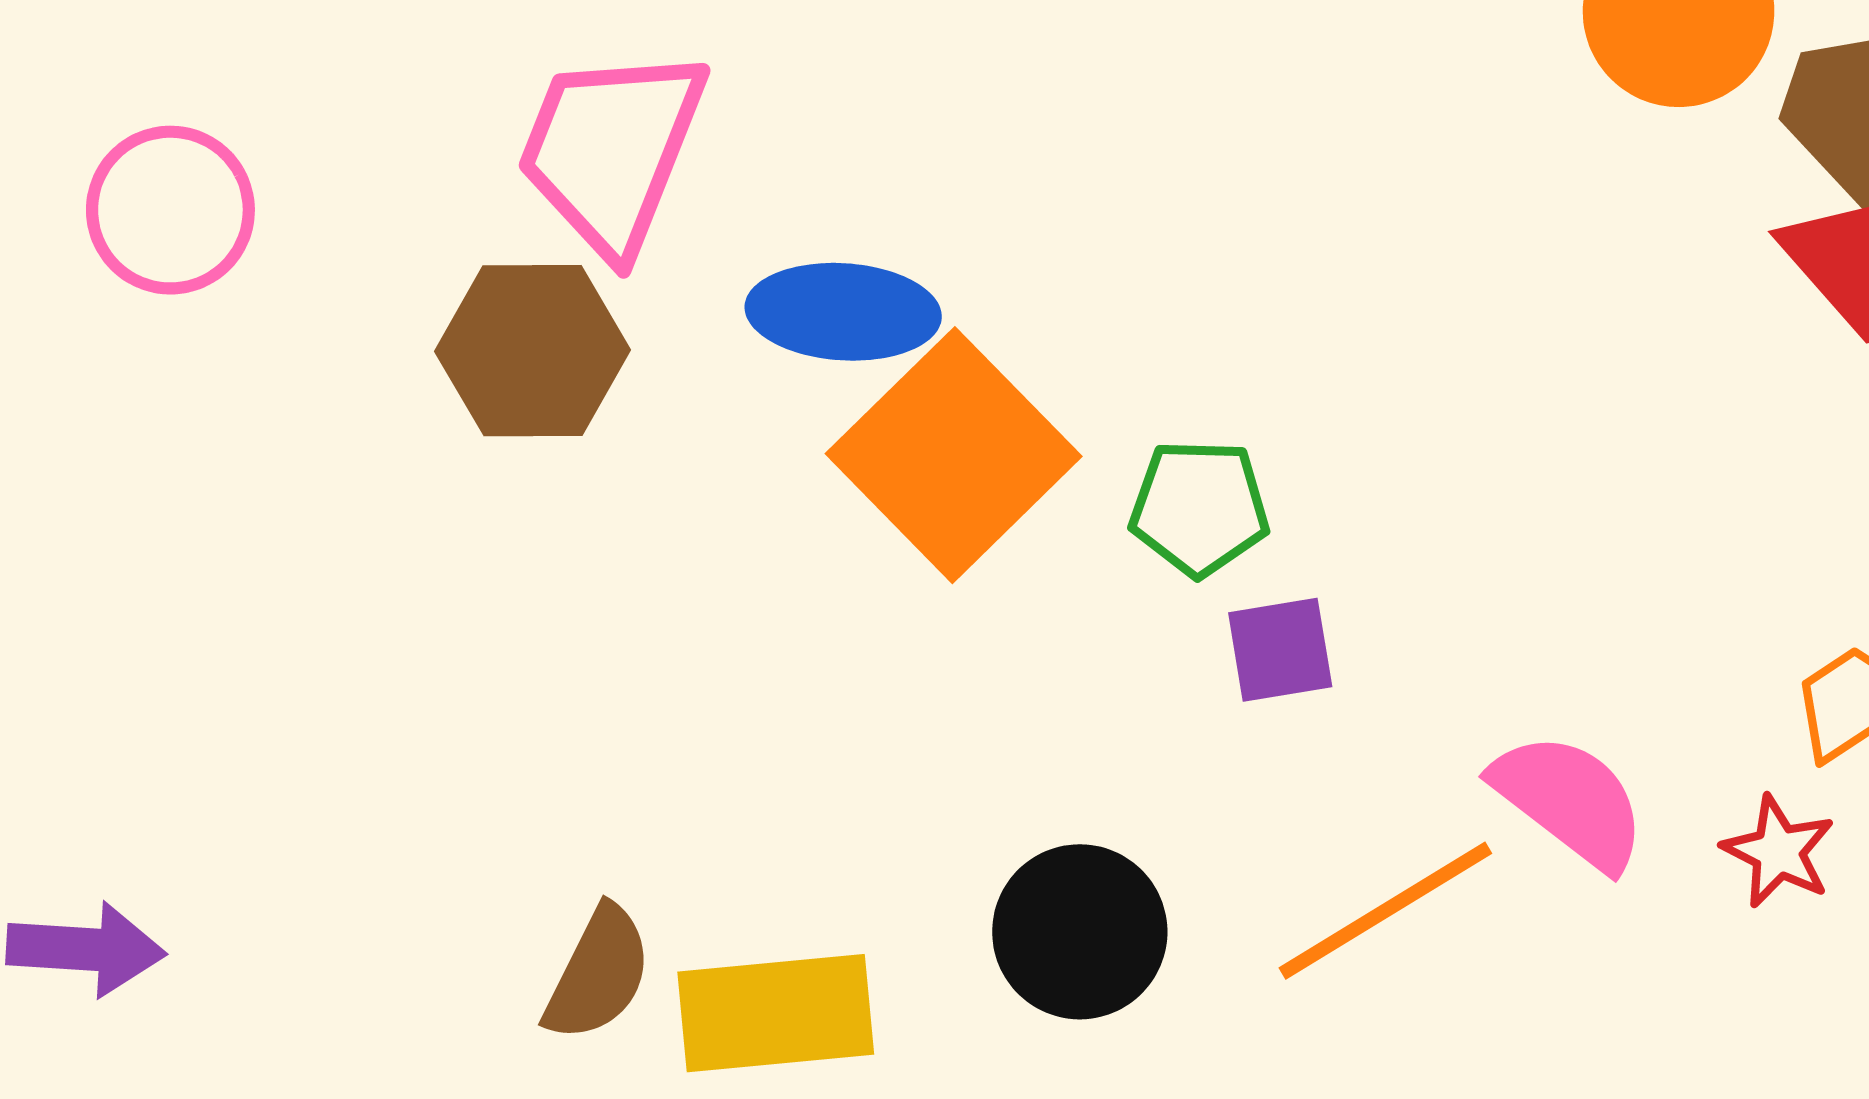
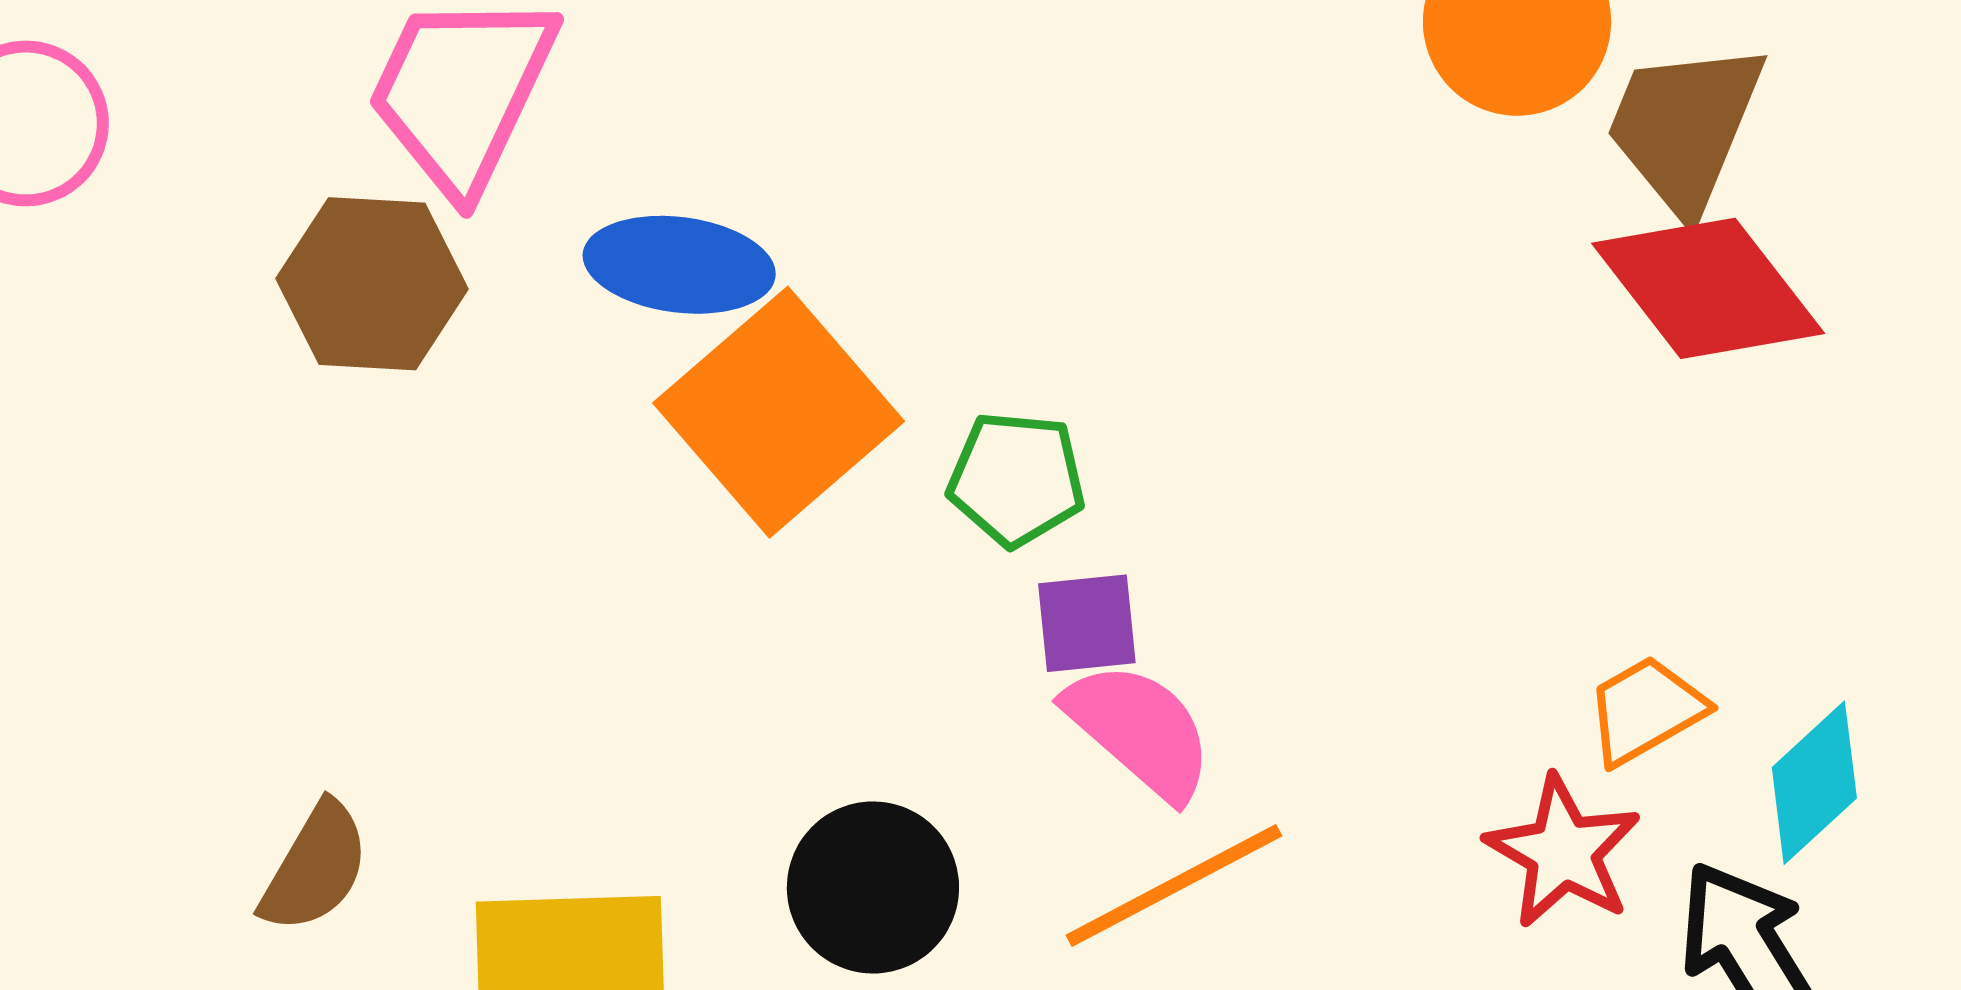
pink semicircle: (1569, 801) -> (1140, 730), moved
red star: (1778, 852) -> (1563, 852), size x1.4
brown semicircle: (598, 974) -> (315, 867), moved

